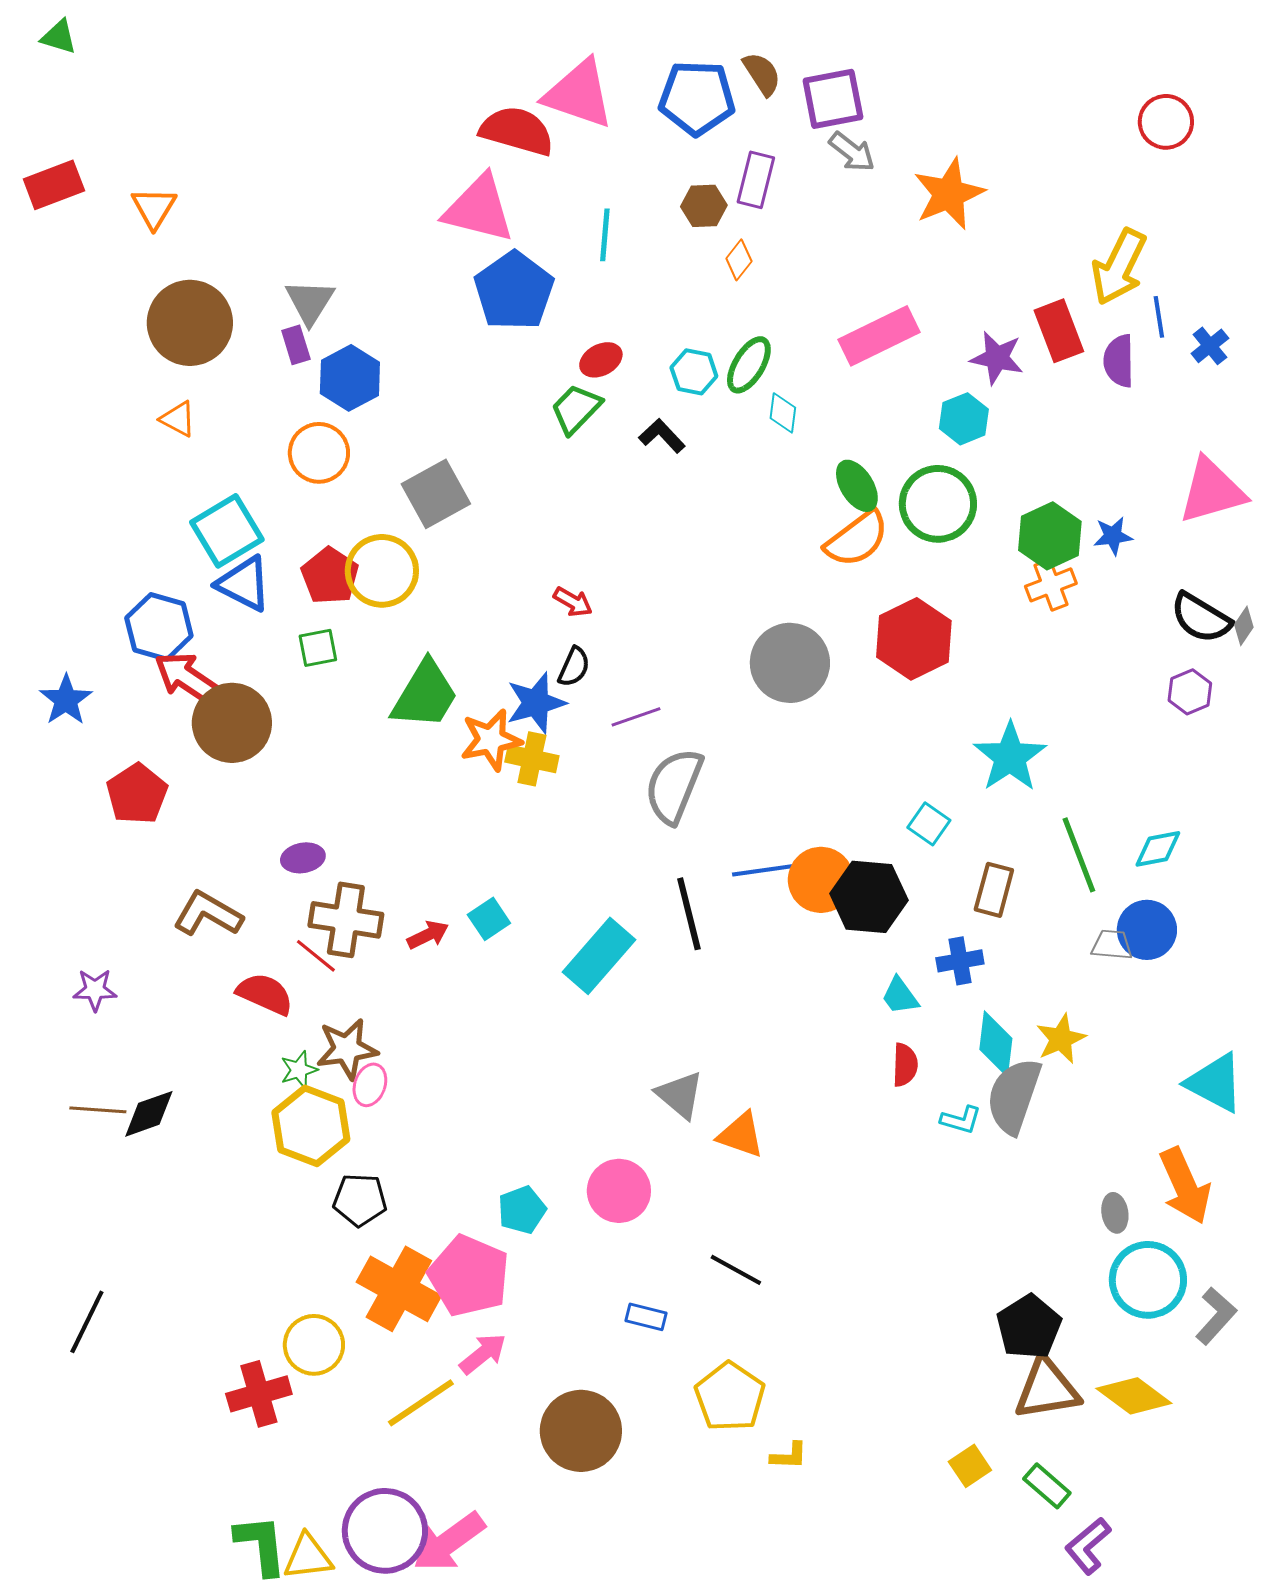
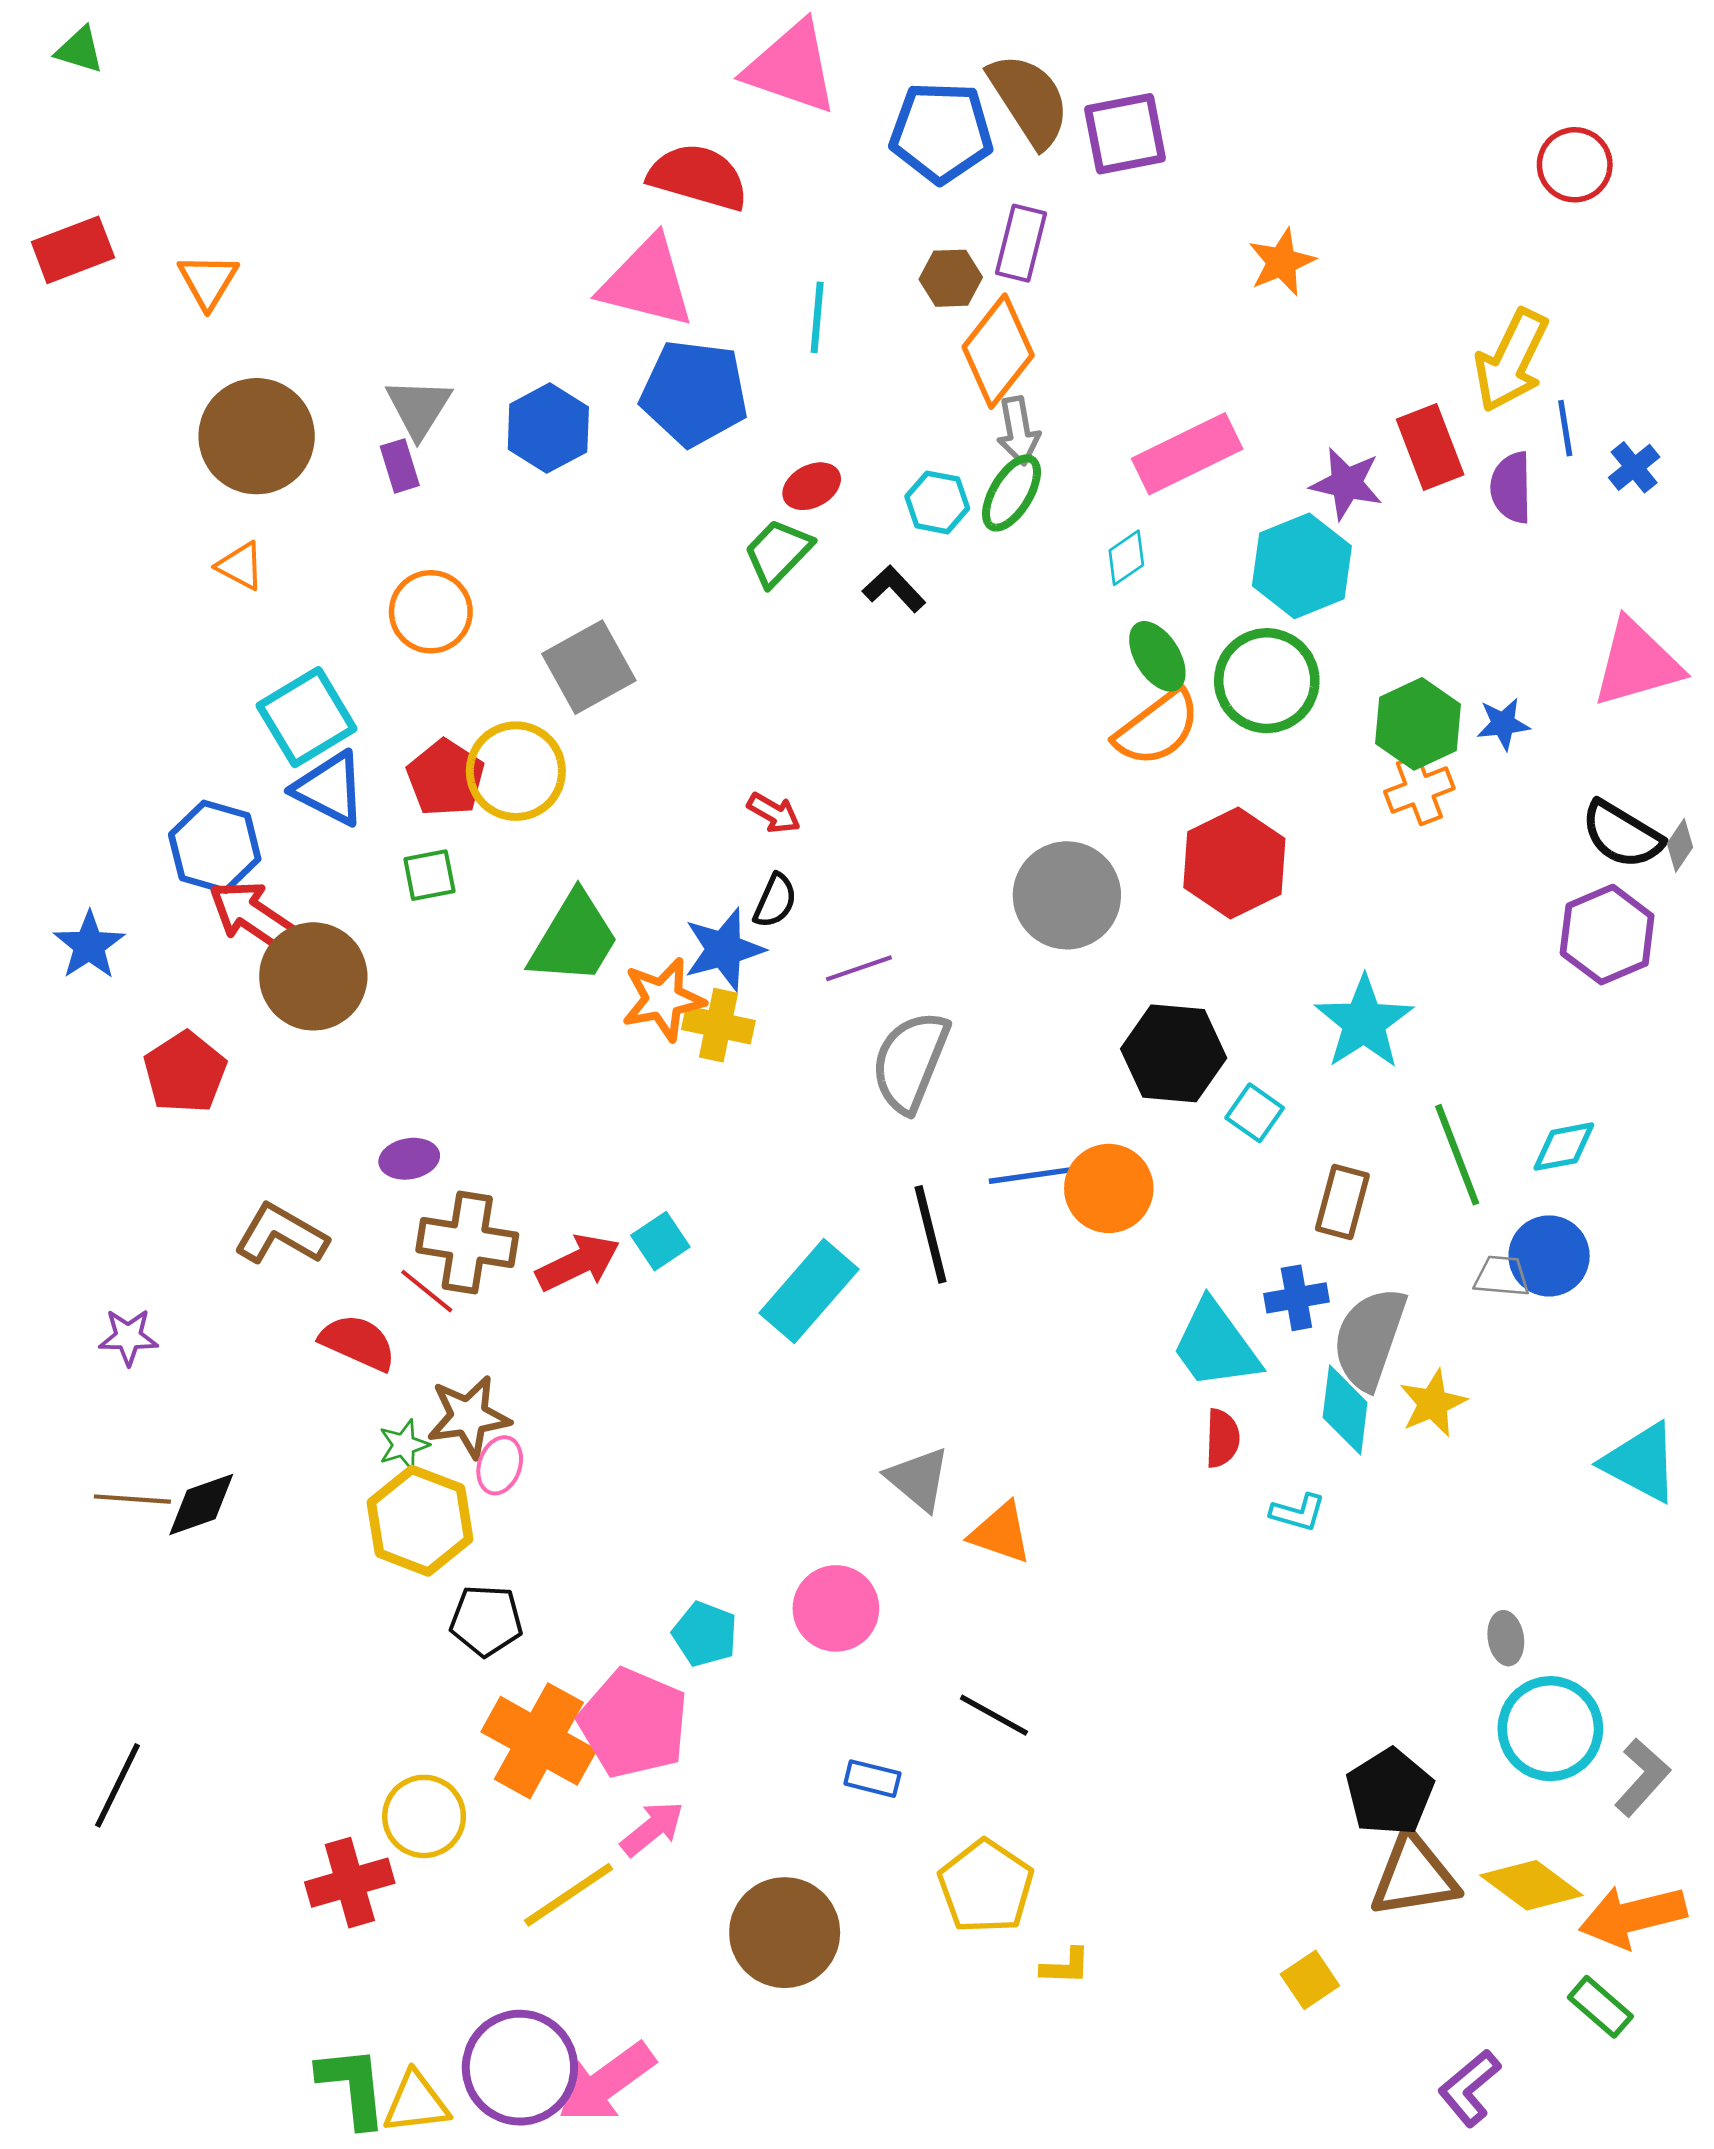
brown semicircle: (762, 74) -> (1029, 100), size x1.6
pink triangle: (579, 94) -> (791, 68), moved
gray arrow: (852, 152) -> (1018, 431), moved, turned 42
orange star: (949, 194) -> (1282, 262), size x0.7
orange diamond: (739, 260) -> (998, 351), size x2.0
blue pentagon: (514, 291) -> (694, 393), turned -30
blue hexagon: (350, 378) -> (548, 428), moved
cyan diamond: (783, 413) -> (1126, 558), moved, turned 48
cyan hexagon: (964, 419) -> (1302, 566), size x1.5
purple hexagon: (1190, 692) -> (1607, 935), size x1.6
black hexagon: (869, 897) -> (1174, 1053), moved
red arrow: (428, 935) -> (578, 1263), size x1.5
cyan trapezoid: (900, 996) -> (1215, 1345), size x1.8
gray semicircle: (1014, 1096) -> (1369, 1338), moved
orange arrow: (1185, 1186) -> (1633, 1916), moved, turned 100
cyan pentagon: (522, 1210) -> (705, 1634), turned -30
green rectangle: (1047, 1486) -> (1600, 2007), moved

